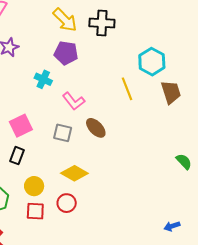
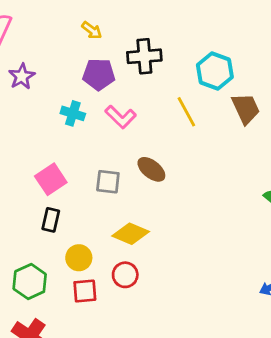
yellow arrow: (65, 20) -> (92, 30), size x0.6
black cross: (102, 23) -> (144, 56), moved
pink L-shape: (74, 101) -> (121, 117), moved

